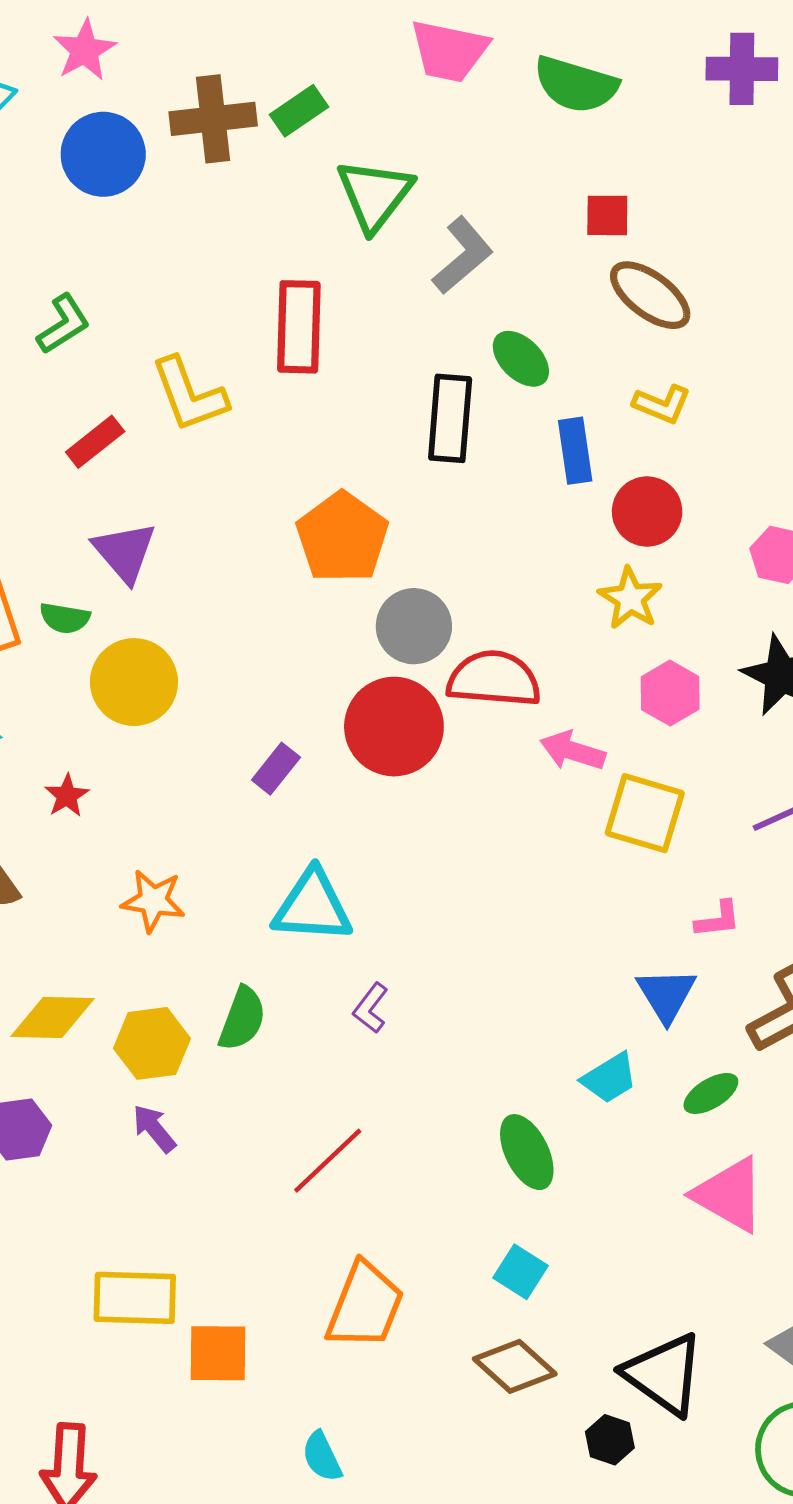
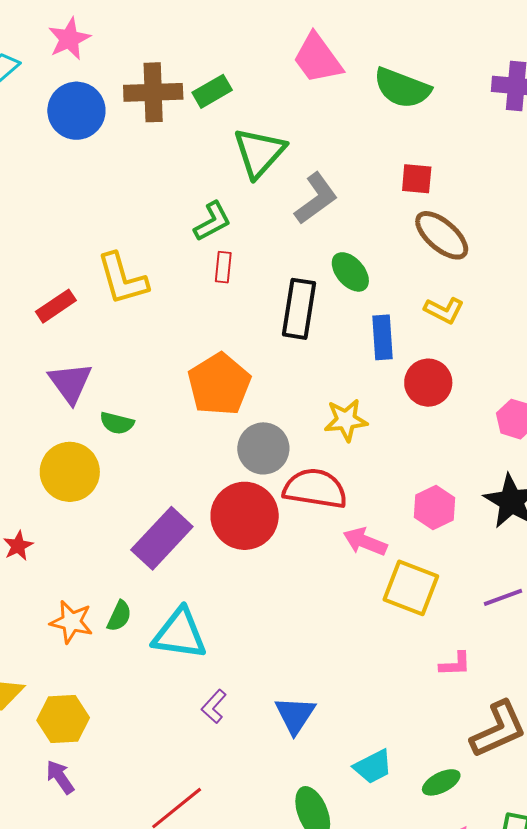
pink trapezoid: (449, 51) -> (318, 58), turned 38
green L-shape: (63, 324) -> (212, 221), moved
red rectangle: (299, 327) -> (223, 267), moved, size x0.5
yellow star: (630, 598) -> (346, 420), moved, turned 30
green semicircle: (65, 618) -> (117, 423), moved
purple rectangle: (276, 769) -> (162, 538), size x1.8
blue triangle: (666, 995) -> (295, 715), moved
green semicircle: (242, 1019) -> (119, 616), moved, size x0.7

